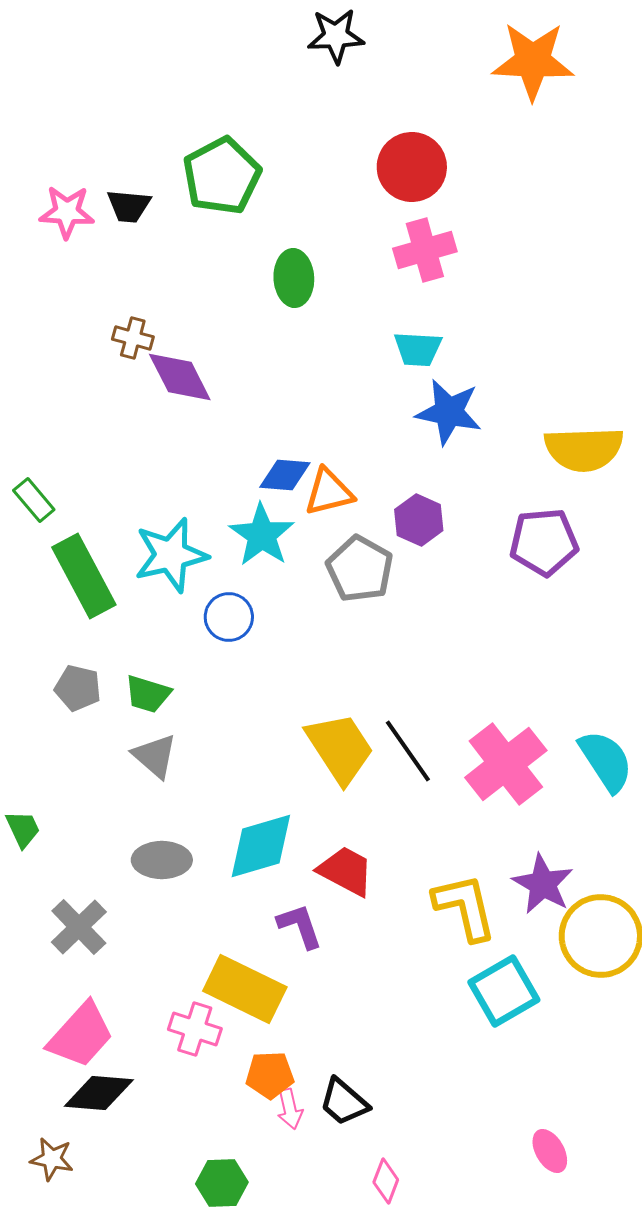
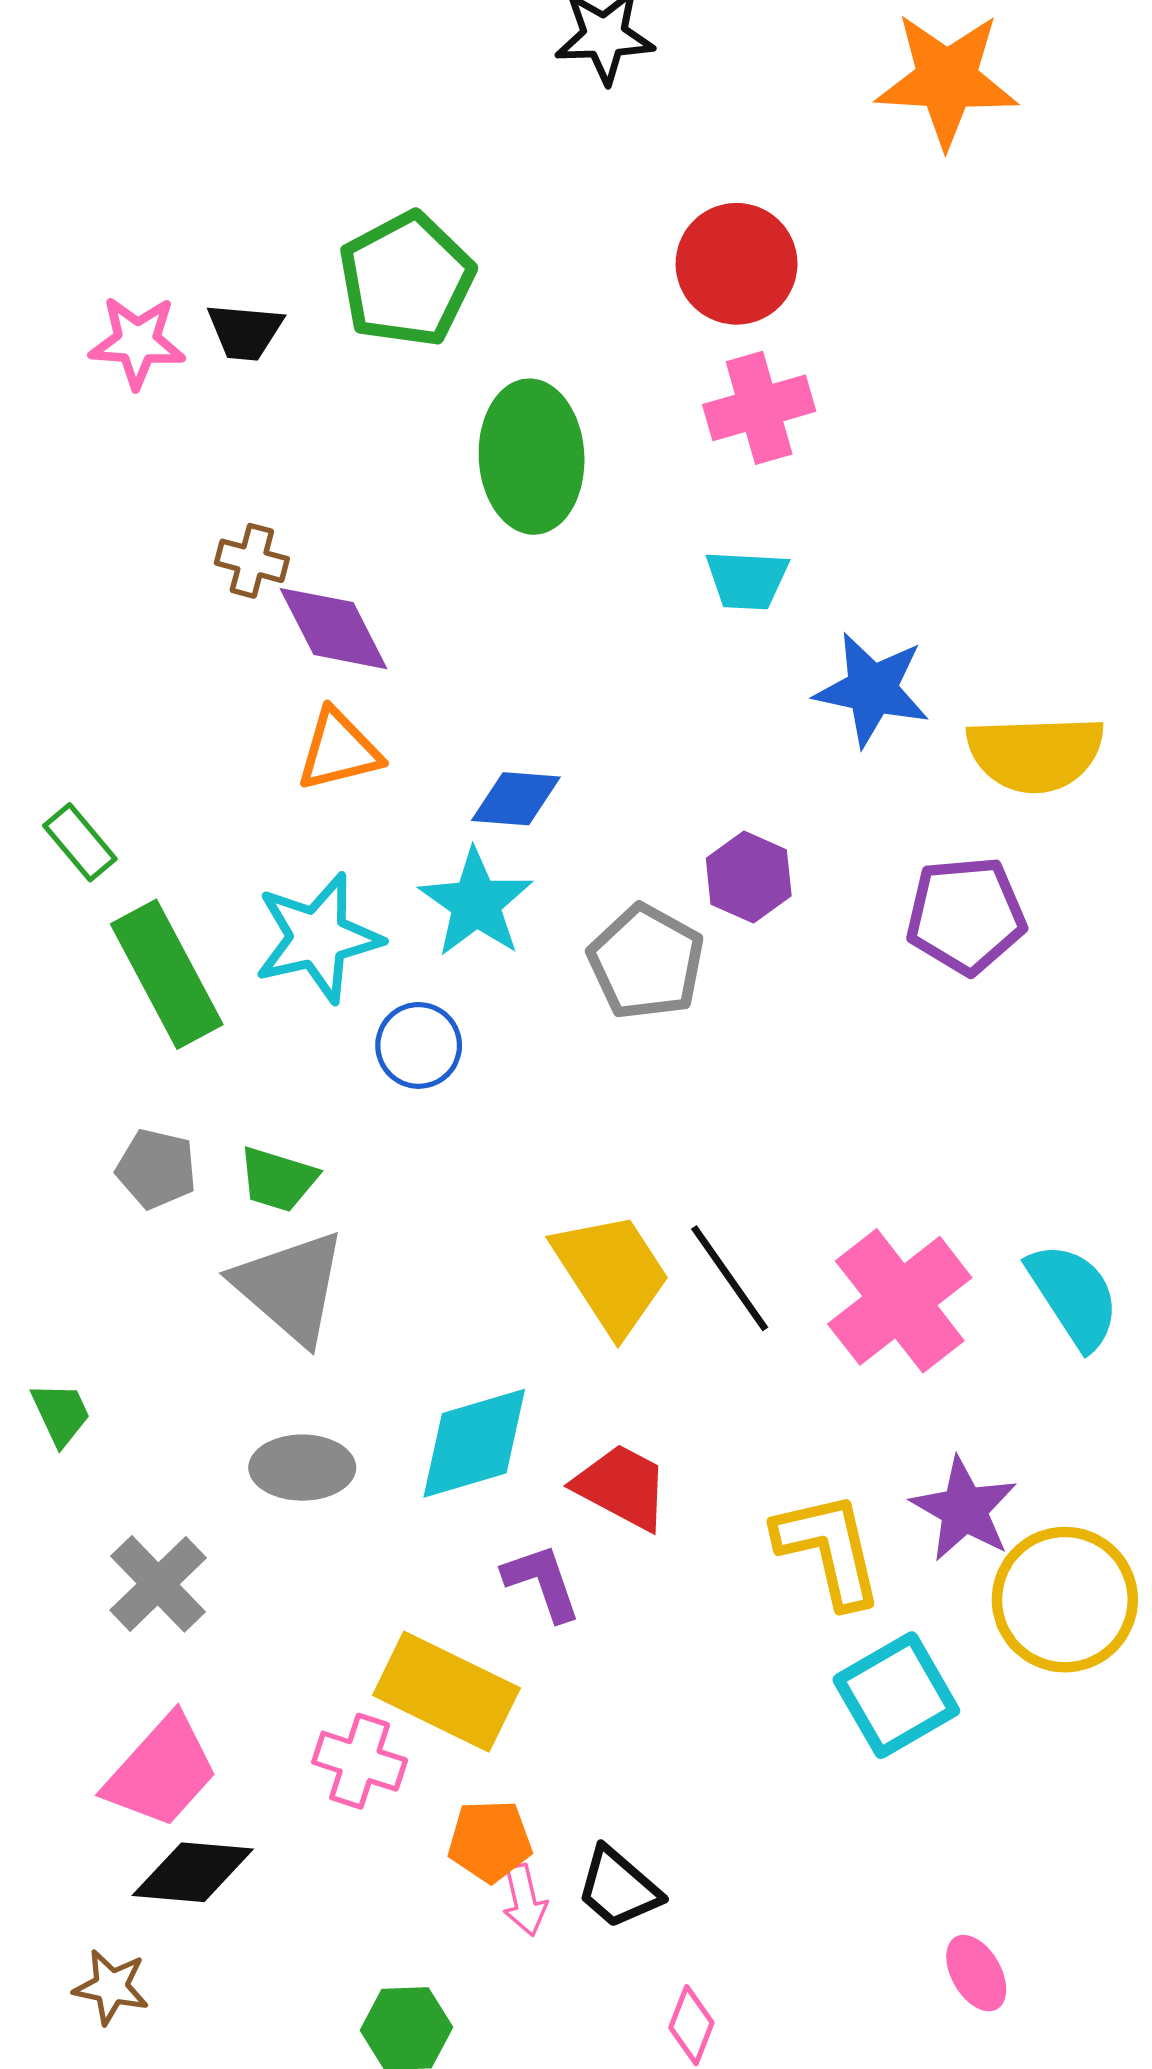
green ellipse: (294, 278) -> (532, 457), size x1.5
blue star: (449, 412) -> (872, 689), moved
orange triangle: (329, 492) -> (339, 750), moved
gray triangle: (155, 756) -> (290, 1287), size x1.5

